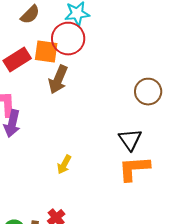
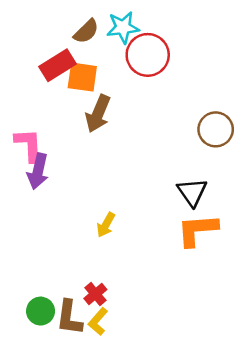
brown semicircle: (30, 15) -> (86, 31), moved
red circle: (68, 39) -> (148, 55), moved
red rectangle: (17, 60) -> (58, 65), moved

